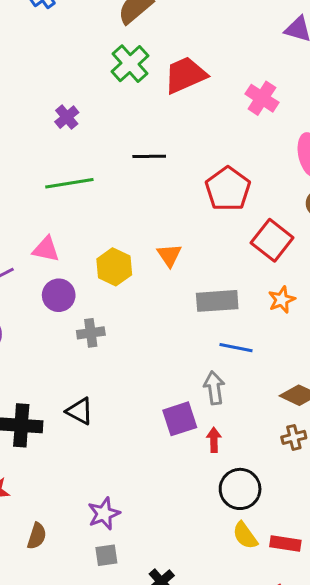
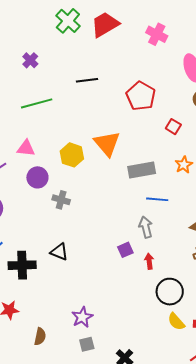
red square: (272, 240) -> (173, 127), size x0.6
orange triangle: (169, 255) -> (107, 144), size x1.6
gray cross: (91, 333) -> (61, 200), turned 30
purple square: (180, 419) -> (125, 250), size x0.7

